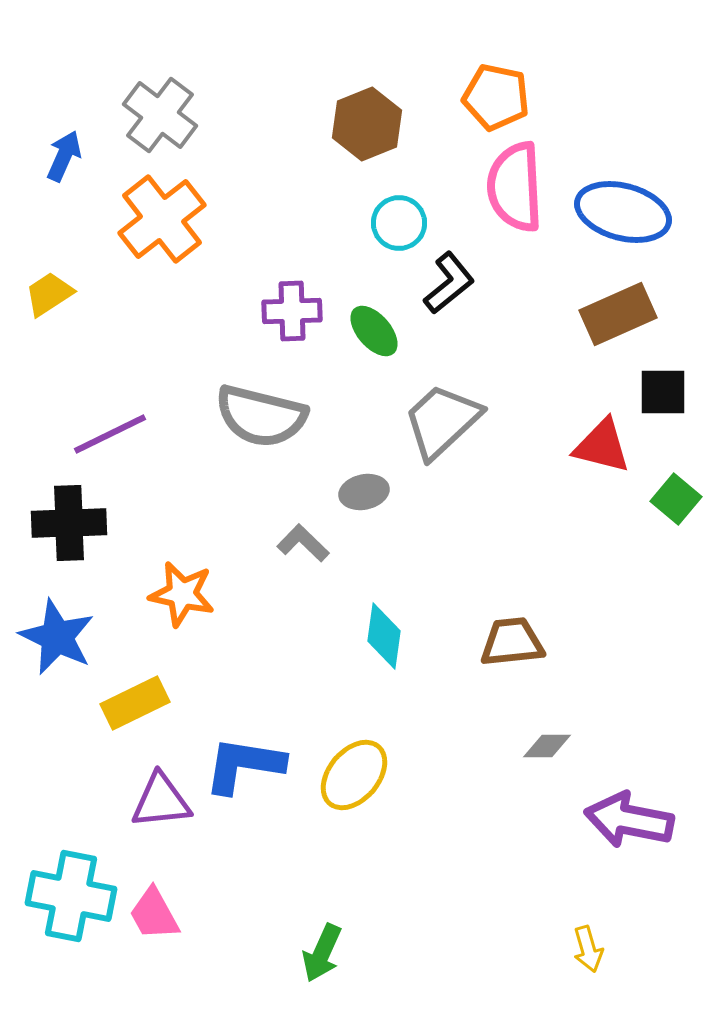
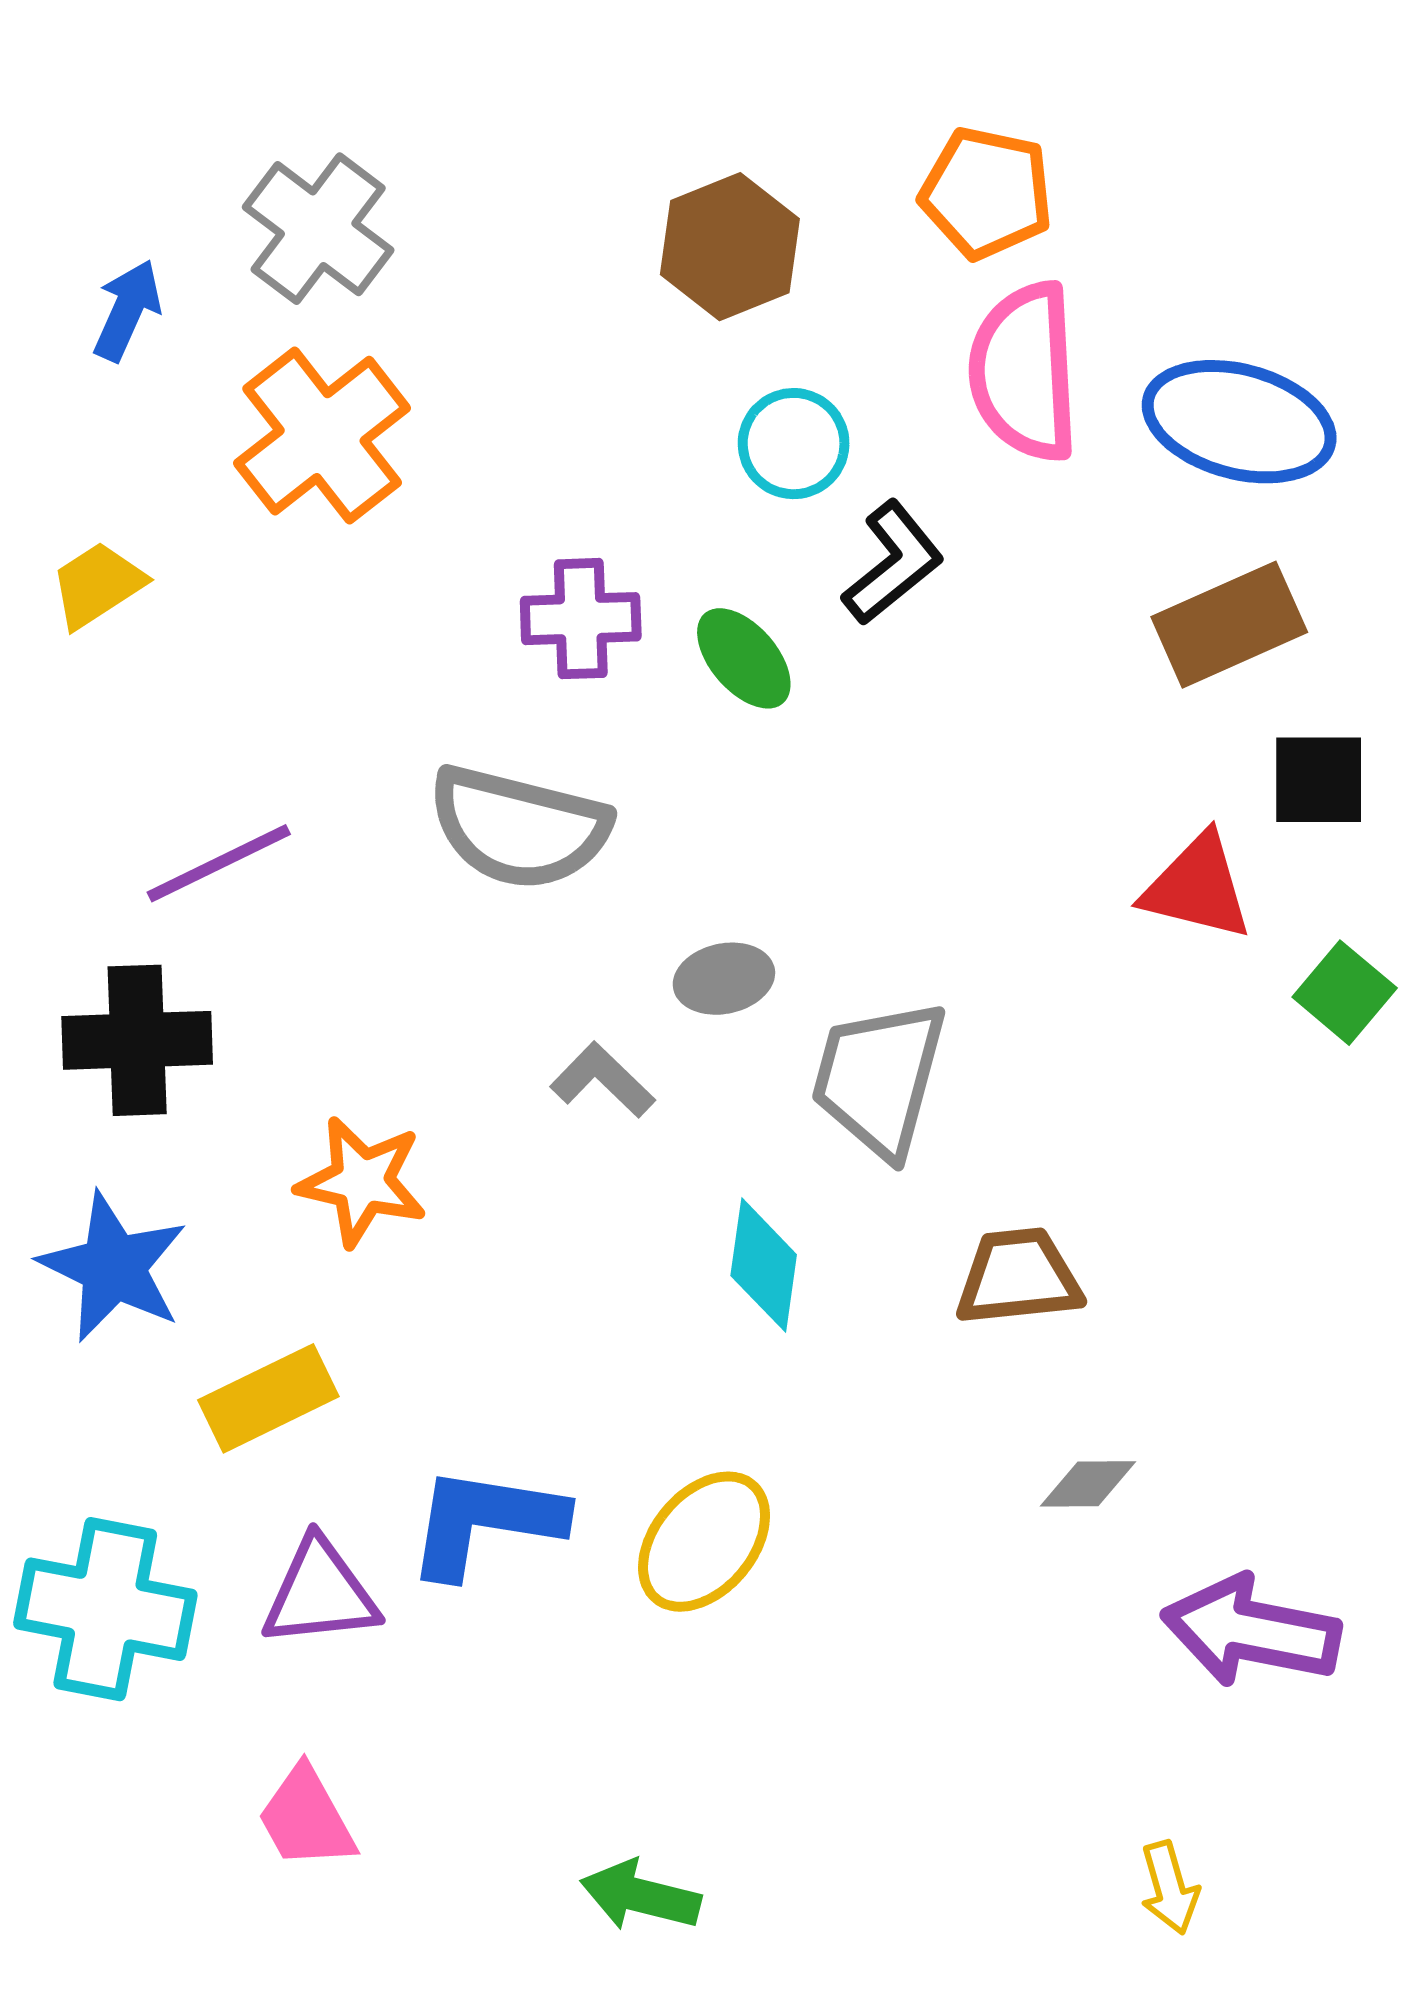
gray trapezoid: (442, 421) -> (879, 1078), moved, turned -32
cyan cross: (71, 896) -> (105, 1609), moved
green arrow: (322, 953) -> (640, 1896), turned 80

